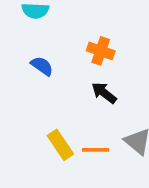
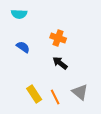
orange line: (96, 150) -> (55, 97), turned 63

